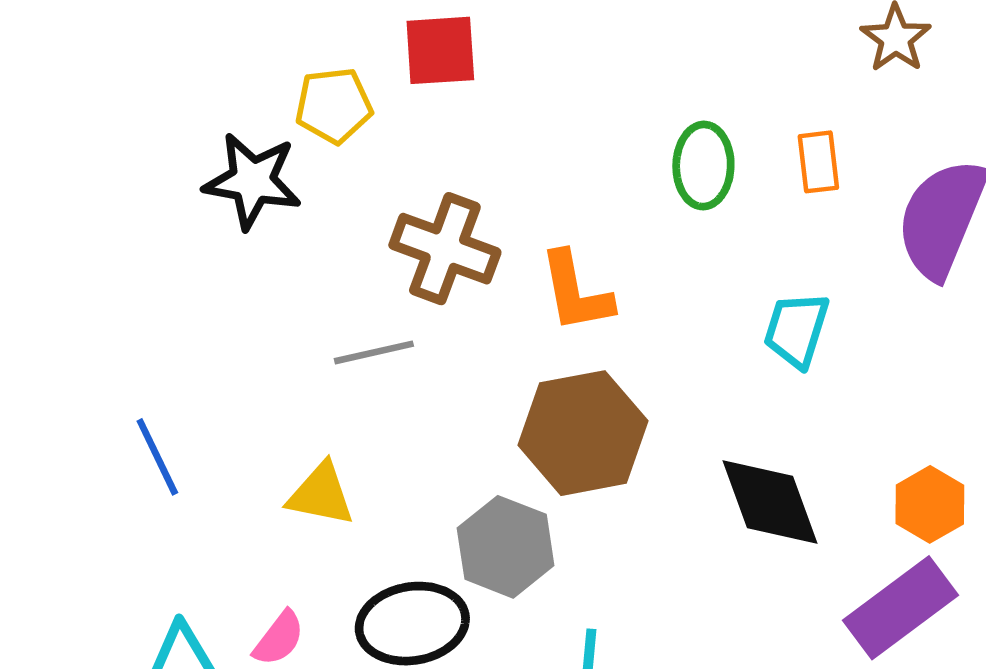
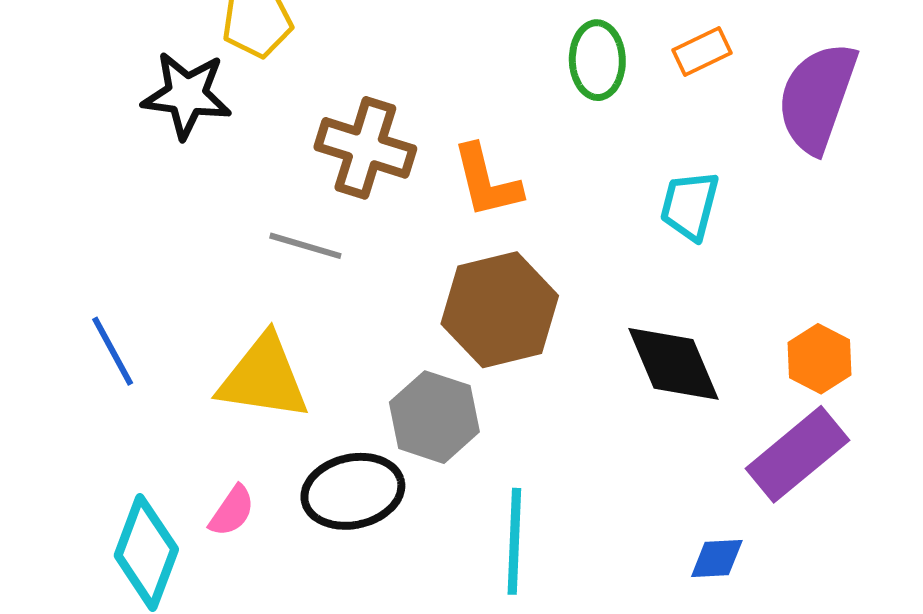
orange rectangle: (818, 162) -> (702, 52), turned 74
gray line: (374, 352) -> (305, 246), turned 32
yellow triangle: (321, 494) -> (264, 378), size x1.5

